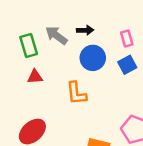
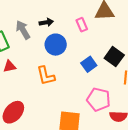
gray arrow: (56, 35) -> (23, 30), turned 30
blue square: (127, 65) -> (89, 64), moved

